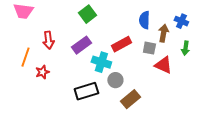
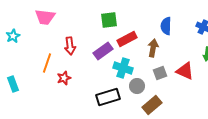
green square: (87, 14) -> (109, 20), turned 30
brown arrow: (163, 33) -> (153, 48), moved
red rectangle: (121, 44) -> (127, 39), moved
gray square: (149, 48) -> (160, 73), moved, turned -32

